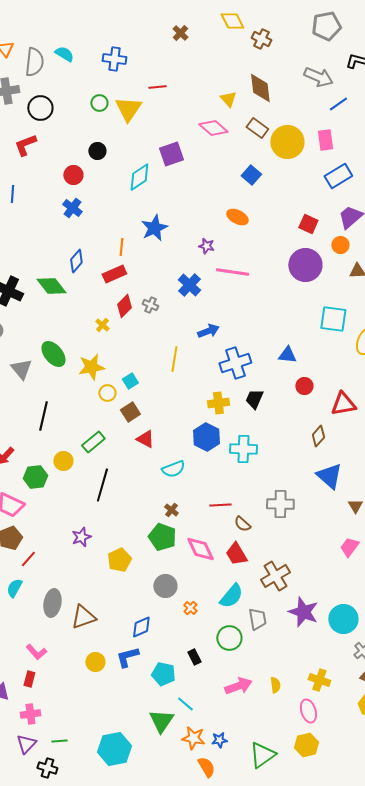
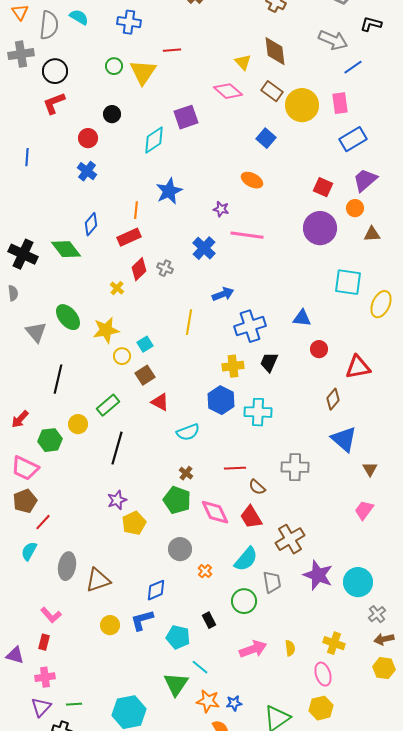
red L-shape: (25, 145) -> (54, 103), moved
purple star: (81, 537) -> (117, 500), moved

